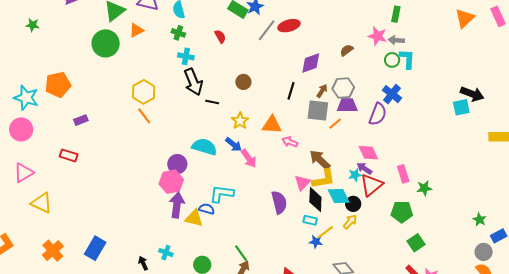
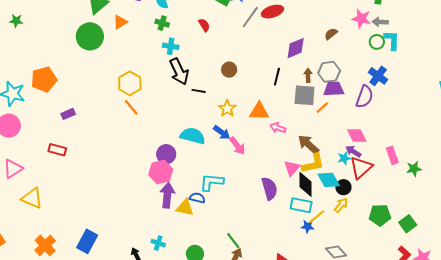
brown arrow: (322, 91) -> (308, 75), turned -32
green pentagon: (402, 212) -> (380, 215), moved
cyan rectangle: (310, 220) -> (301, 205), size x1.5

